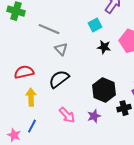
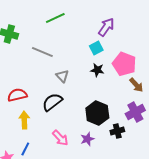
cyan square: (95, 25) -> (96, 48), moved
gray triangle: (61, 49) -> (62, 76), moved

